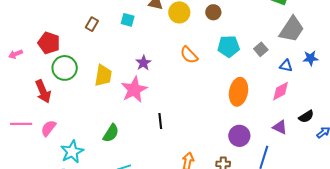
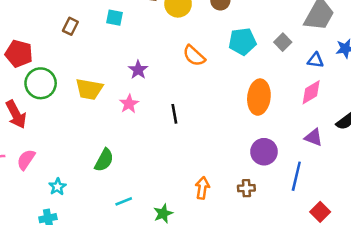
yellow trapezoid: (103, 76) -> (89, 89), turned 95
pink star: (134, 90) -> (129, 104), size x0.6
black line: (160, 121) -> (174, 114), moved
cyan star: (72, 152) -> (57, 187), size x0.6

